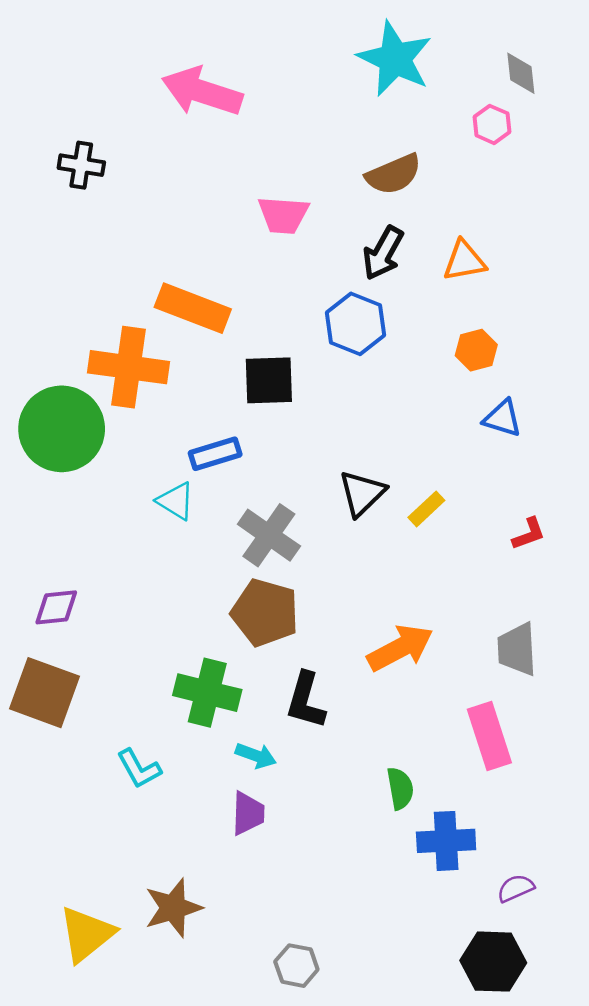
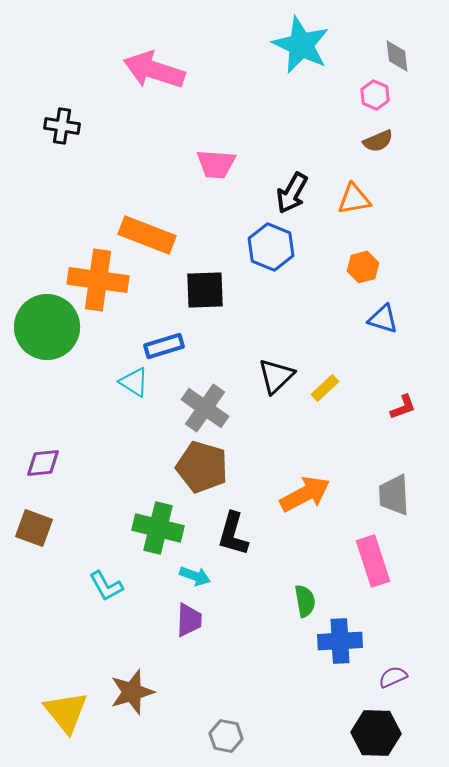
brown semicircle: (394, 174) -> (378, 141), moved, size x0.7
brown square: (45, 693) -> (34, 528), size x0.7
yellow triangle: (87, 934) -> (66, 712), turned -30

